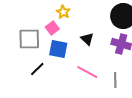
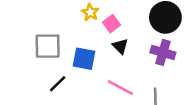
pink square: (52, 28) -> (112, 24), moved

